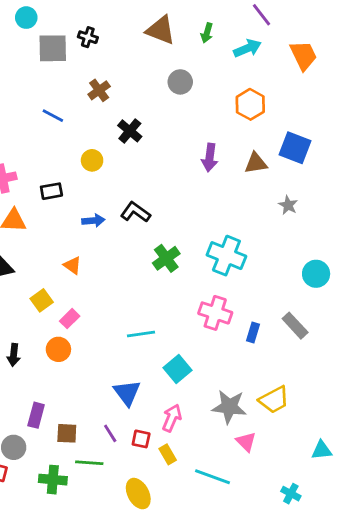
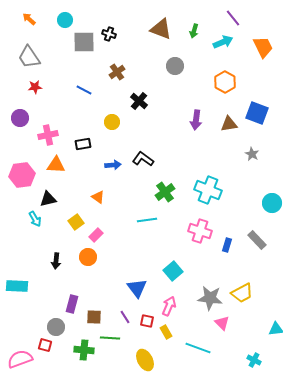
cyan line: (141, 334) -> (147, 220), moved

